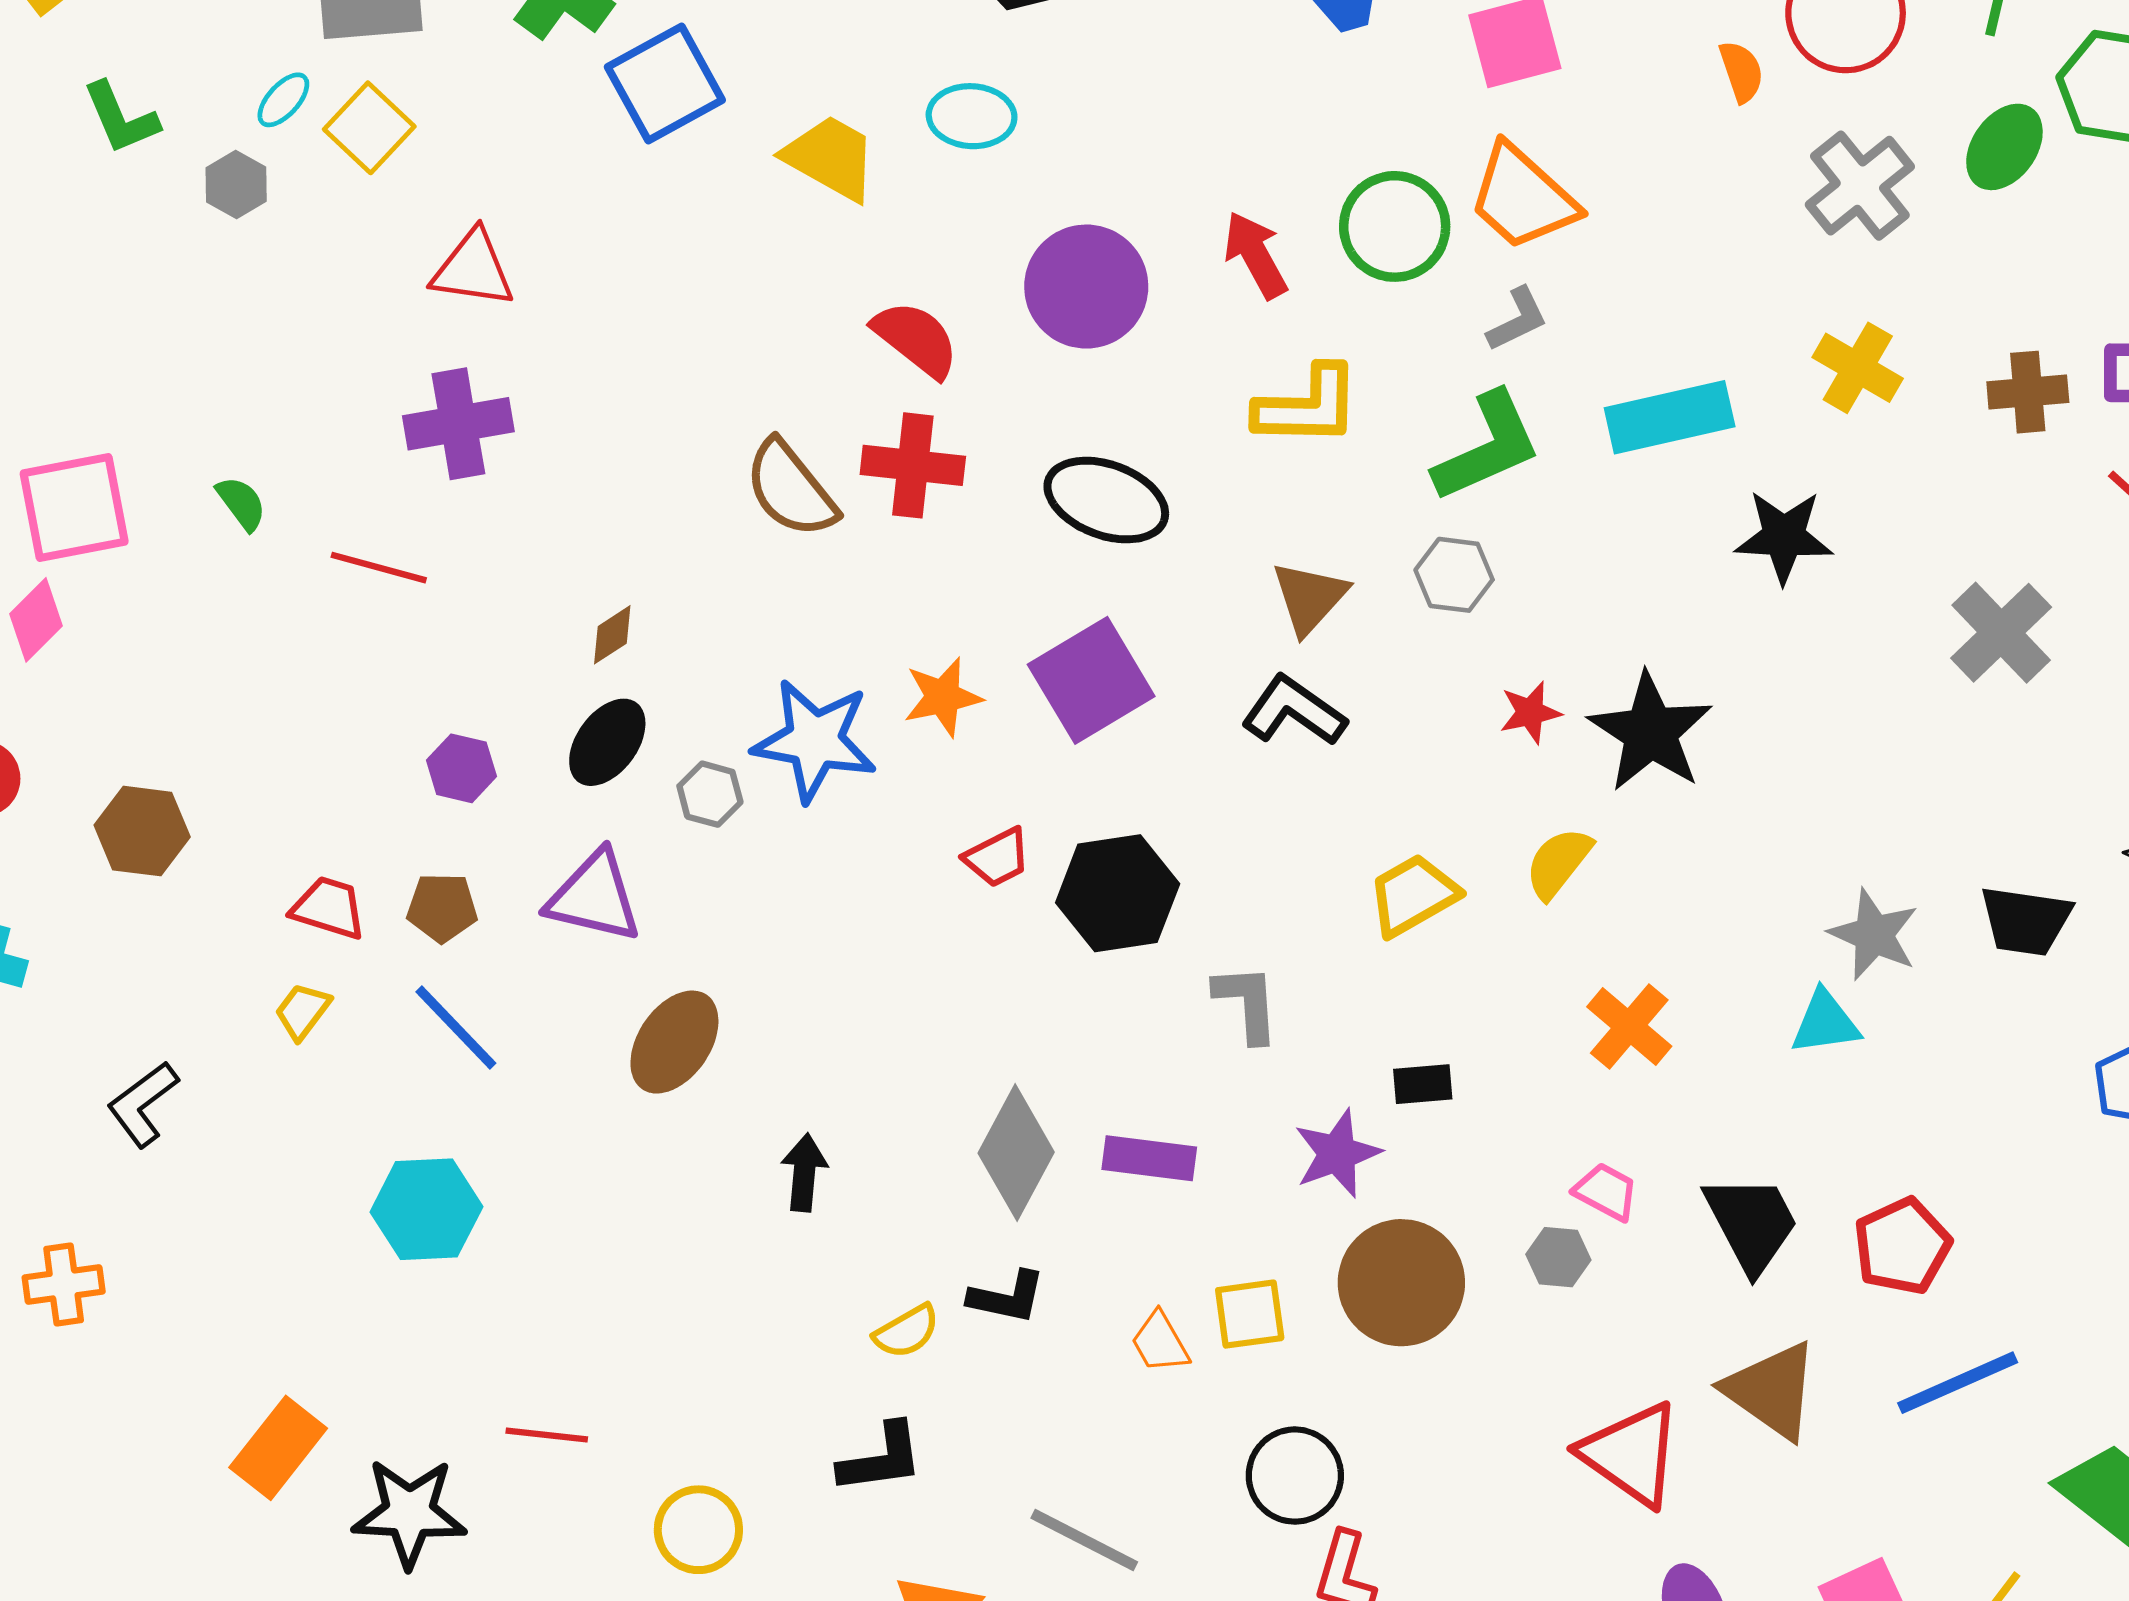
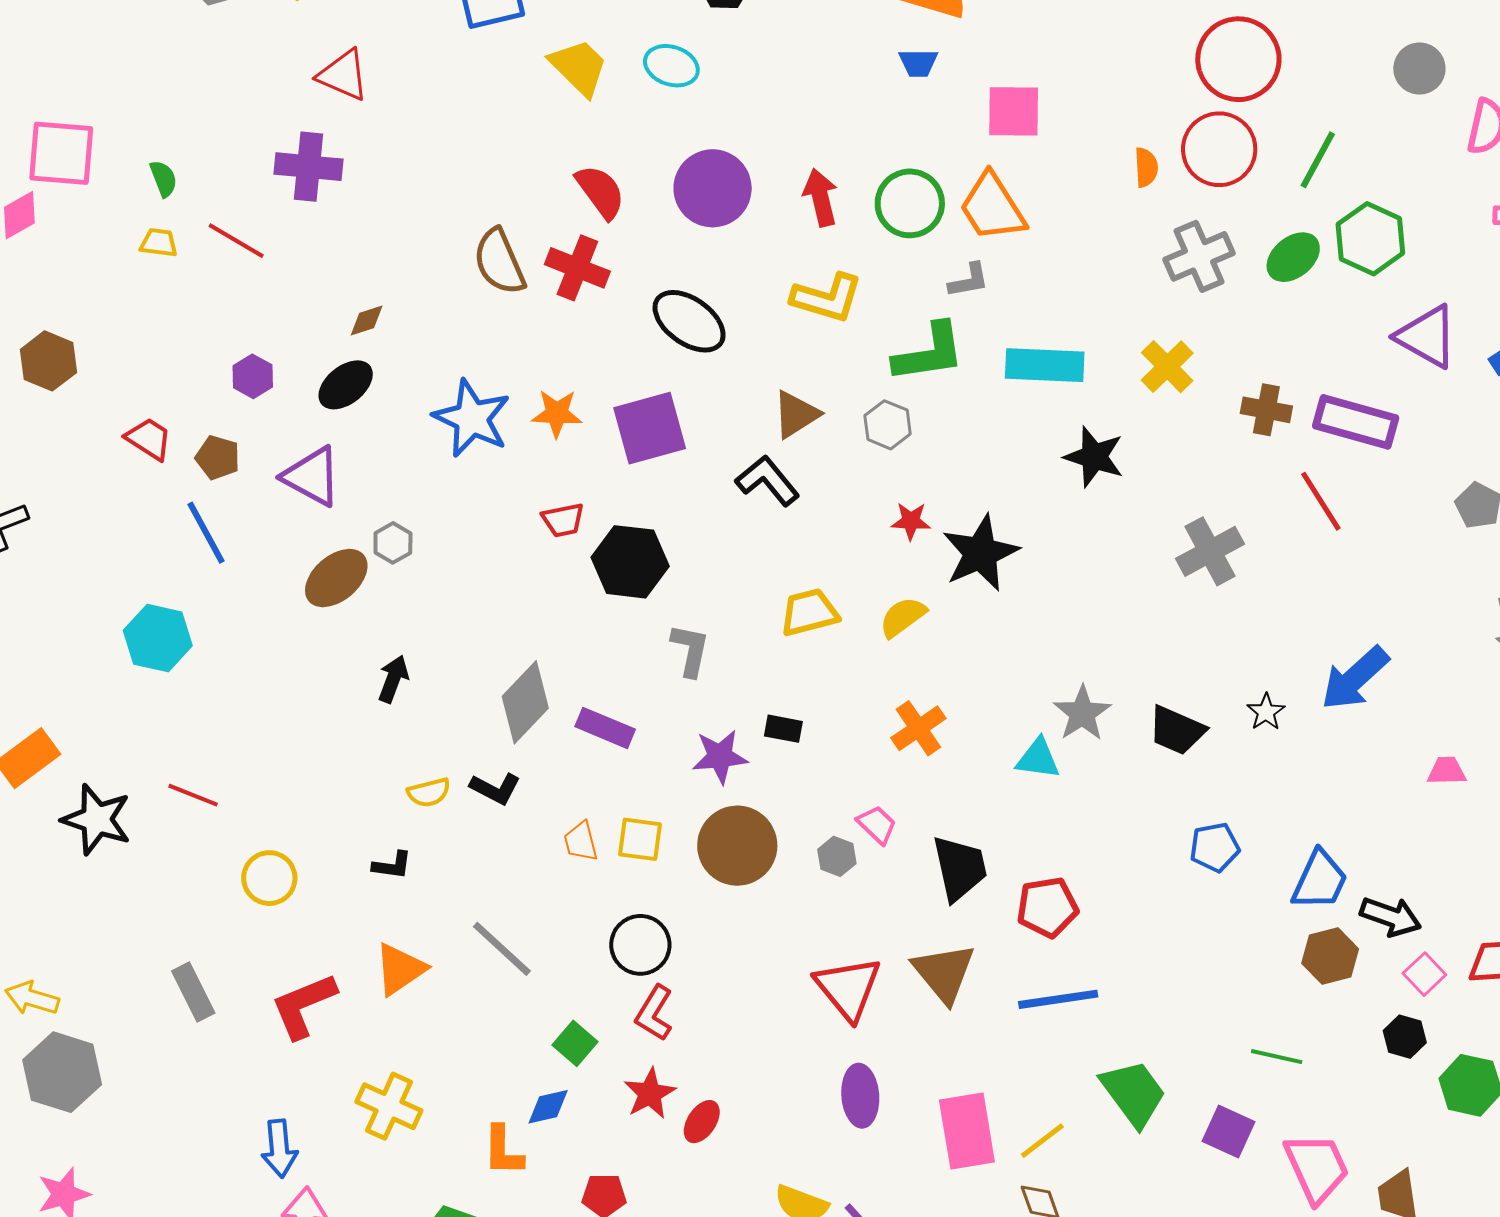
gray hexagon: (710, 794) -> (393, 543), moved
yellow trapezoid: (303, 1011) -> (159, 243), moved, turned 45
black L-shape: (881, 1458) -> (392, 865), size x0.7

